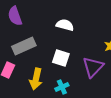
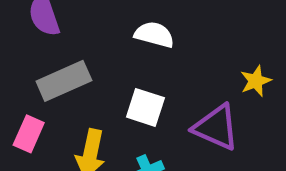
purple triangle: (93, 67) -> (216, 127), turned -50

